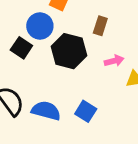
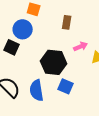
black hexagon: (69, 51) -> (54, 62), moved
blue semicircle: (46, 111) -> (36, 90), turned -105

